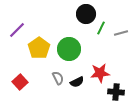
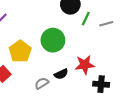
yellow pentagon: (39, 48) -> (20, 51), moved
gray semicircle: (58, 78) -> (42, 83), moved, turned -96

